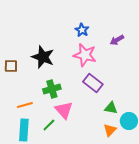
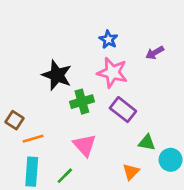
brown square: (11, 66) -> (15, 120), moved, turned 32
green cross: (52, 89) -> (82, 102), moved
green line: (49, 125) -> (65, 176), moved
orange triangle: (110, 130) -> (131, 172), moved

